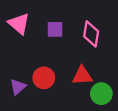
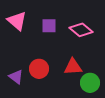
pink diamond: (91, 34) -> (81, 30), turned -60
purple triangle: (18, 87) -> (16, 77), turned -42

